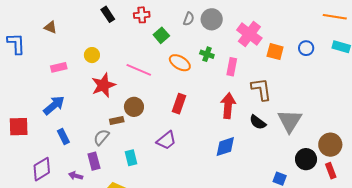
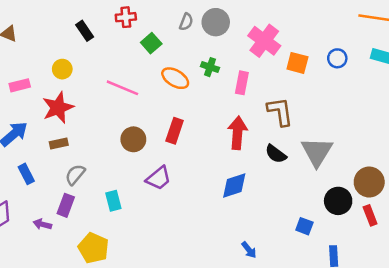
black rectangle: (108, 14) -> (85, 31), moved
red star: (103, 85) -> (58, 108), moved
brown circle: (134, 107) -> (133, 139), moved
brown rectangle: (117, 121) -> (59, 144), moved
purple rectangle: (94, 161) -> (66, 205), turned 36

